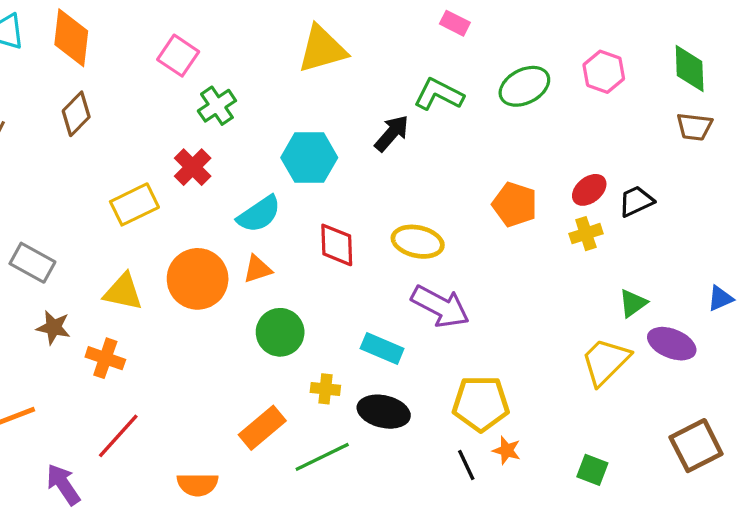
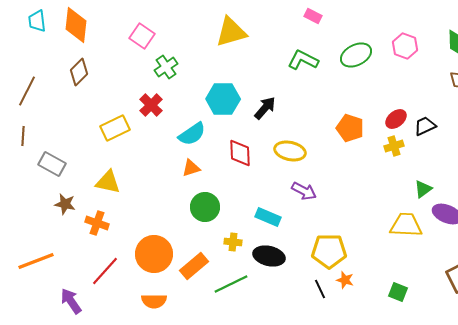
black arrow: (392, 133) -> (265, 108), moved
orange circle: (198, 279) -> (154, 254), moved
purple arrow: (440, 306) -> (304, 191), size x0.7
yellow trapezoid: (605, 361) -> (406, 225), turned 48

